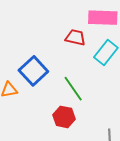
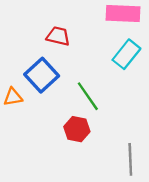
red trapezoid: (75, 38) -> (58, 36), moved

